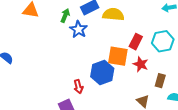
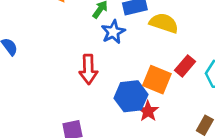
red star: (141, 64) -> (148, 111), moved
red arrow: (78, 87) -> (88, 69), moved, size x1.5

